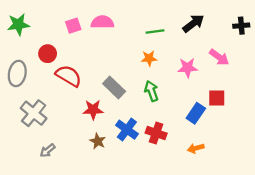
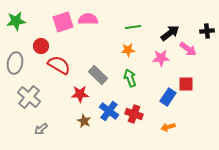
black arrow: (193, 23) -> (170, 33), moved
pink square: (73, 26) -> (63, 22), size x1.5
black cross: (241, 26) -> (207, 31), moved

